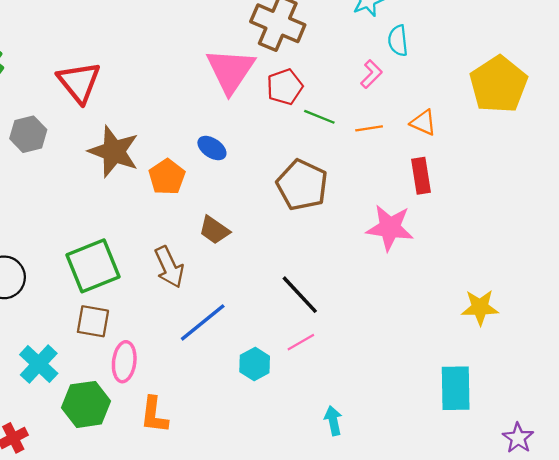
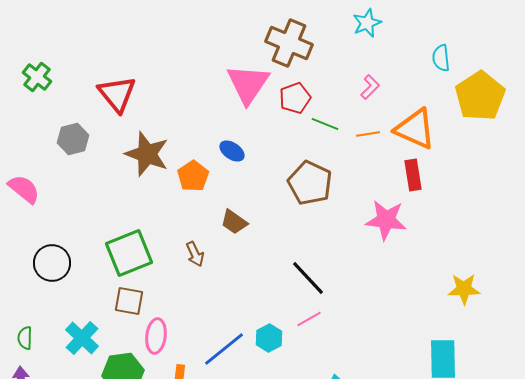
cyan semicircle: (398, 41) -> (441, 58), moved
orange triangle: (423, 123) -> (415, 129), size x1.8
brown arrow: (169, 267) -> (195, 254), size x0.7
blue line: (203, 322) -> (224, 349), moved

